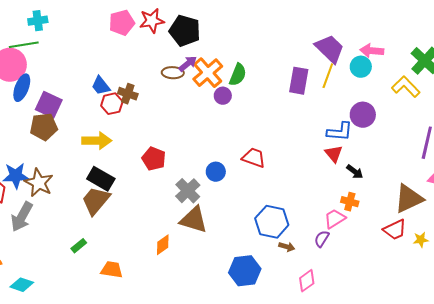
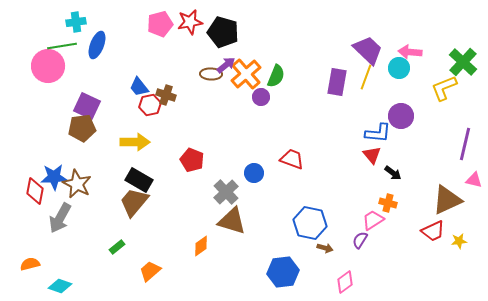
yellow L-shape: (406, 87) -> (444, 88), turned -68
blue ellipse: (22, 88) -> (97, 45), moved
orange trapezoid: (112, 270) -> (150, 271), turned -50

